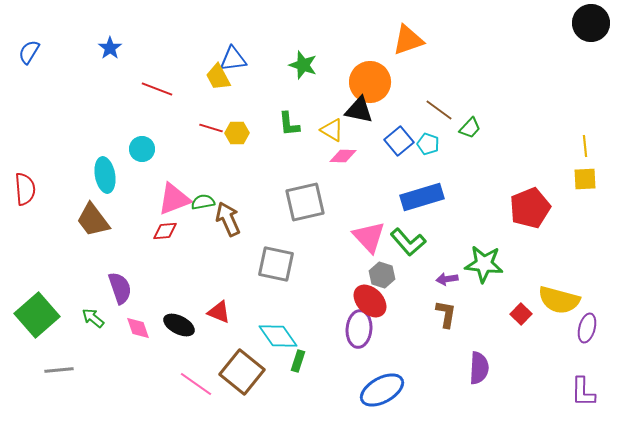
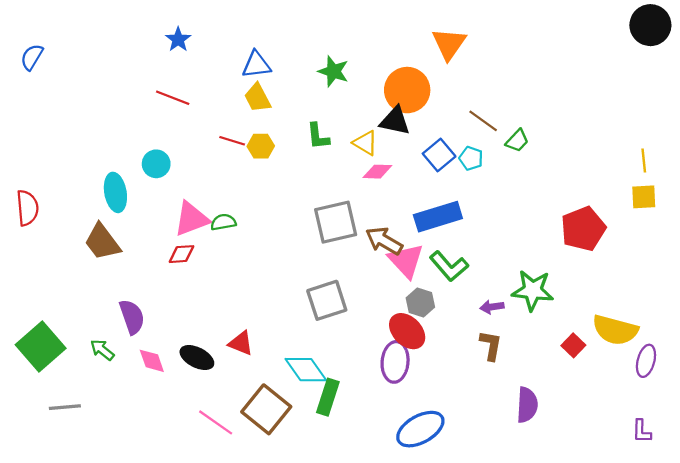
orange triangle: (408, 40) -> (449, 44), turned -36
blue star: (110, 48) -> (178, 39), moved
yellow trapezoid: (218, 77) -> (257, 98), moved
blue rectangle: (422, 197) -> (438, 217), moved
brown arrow: (228, 219) -> (384, 241), moved, turned -36
gray square: (276, 264) -> (327, 300), moved, turned -30
green rectangle: (298, 361) -> (328, 397), size x1.5
purple L-shape: (583, 392) -> (642, 431), size x0.7

